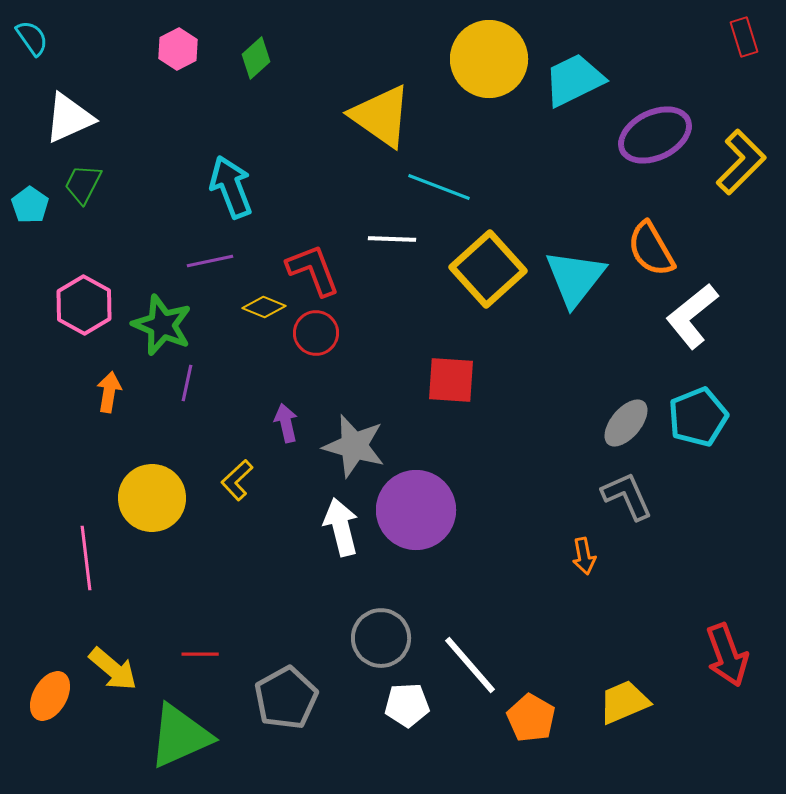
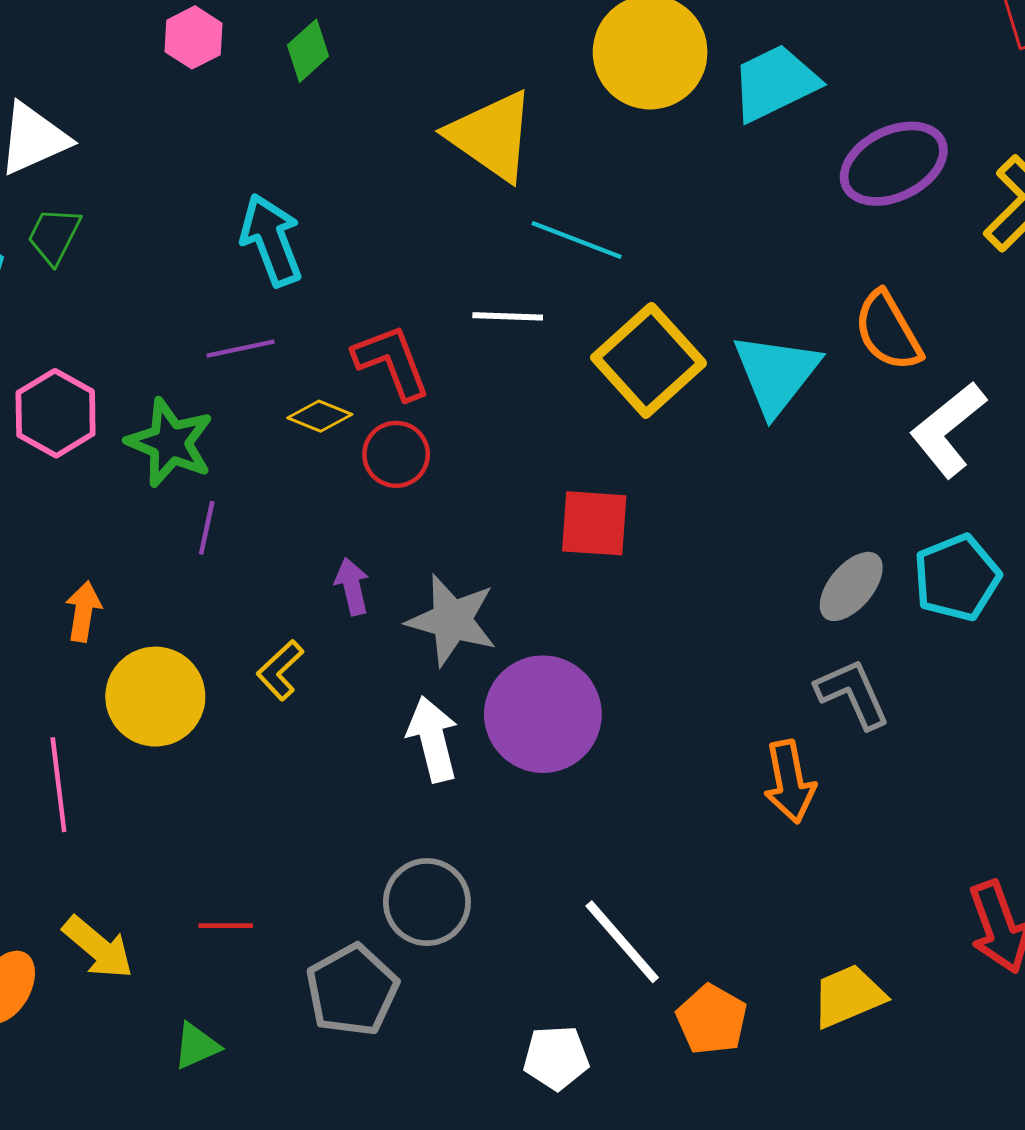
orange arrow: (109, 392) -> (83, 611), moved
orange arrow: (584, 556) -> (790, 782), size x1.5
gray circle: (381, 638) -> (427, 902), moved
white pentagon: (407, 705) -> (556, 1058), moved
green triangle: (180, 736) -> (196, 1046), size x0.5

